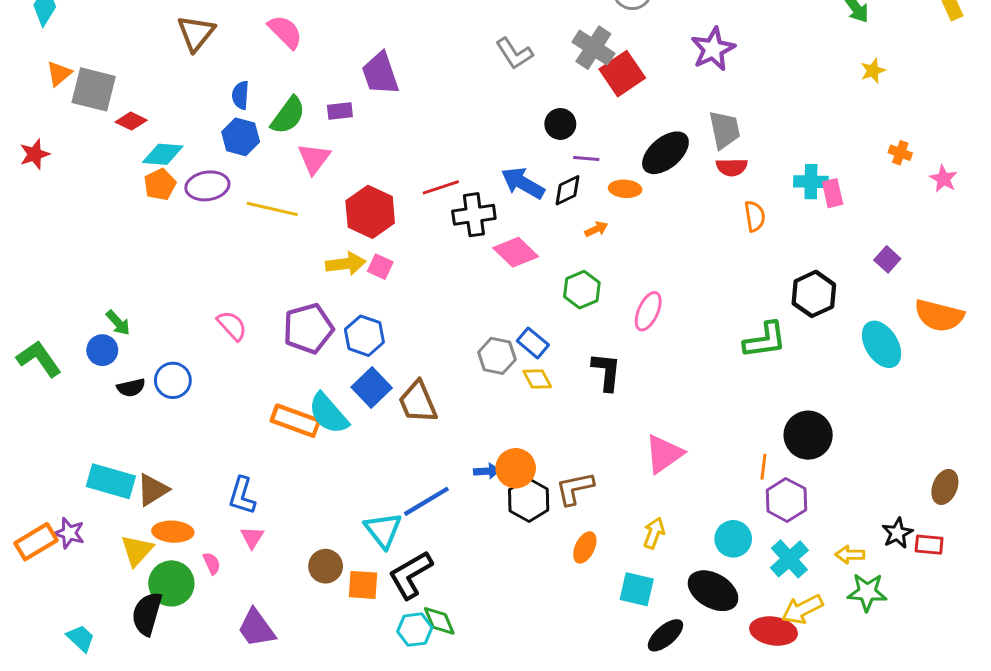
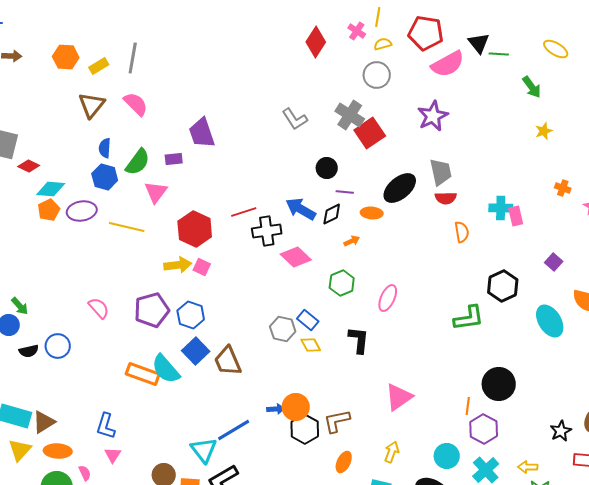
brown triangle: (196, 33) -> (92, 105), moved
black star: (897, 533) -> (561, 431), moved
yellow triangle: (137, 550) -> (20, 450), moved

